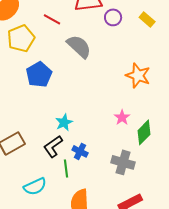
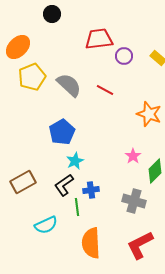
red line: (52, 19) -> (105, 90), moved
gray semicircle: (79, 46) -> (69, 85), moved
blue pentagon: (39, 74) -> (62, 132), moved
blue cross: (80, 151) -> (91, 190), turned -35

